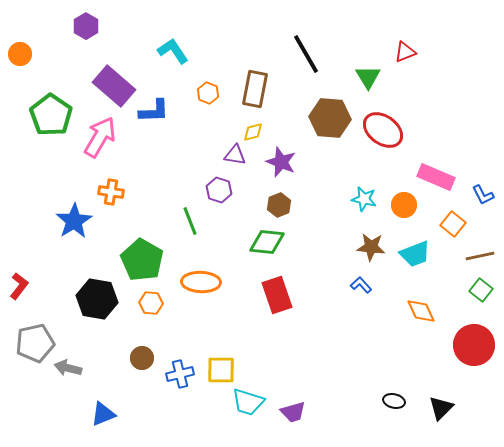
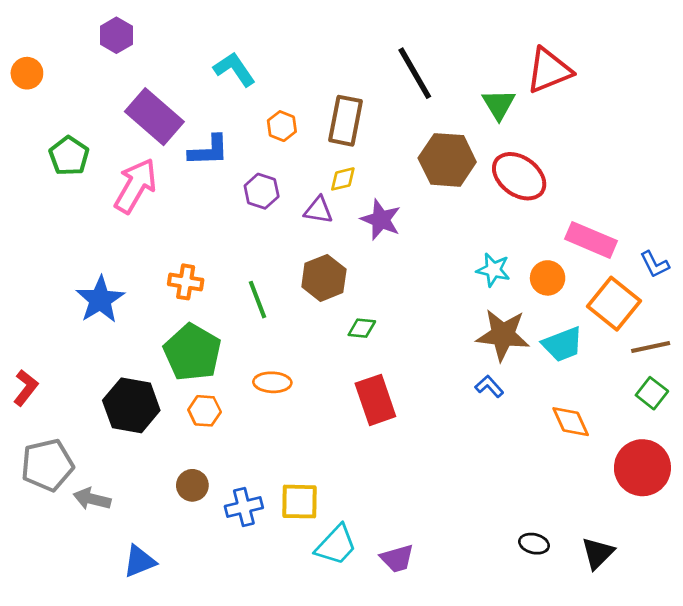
red triangle: (405, 52) -> (549, 70), size x1.6
green pentagon: (51, 115) -> (69, 156), size x0.7
purple hexagon: (219, 190) -> (262, 191), moved
orange cross: (111, 192) -> (186, 282), moved
brown hexagon: (279, 205) -> (324, 278), moved, size x1.4
orange square: (453, 224) -> (614, 304), size x1.5
green diamond: (267, 242) -> (362, 328), size x0.6
brown star: (371, 247) -> (503, 335), size x1.4
orange ellipse: (201, 282) -> (272, 382), size x0.7
cyan trapezoid: (248, 402) -> (336, 545), turned -64

